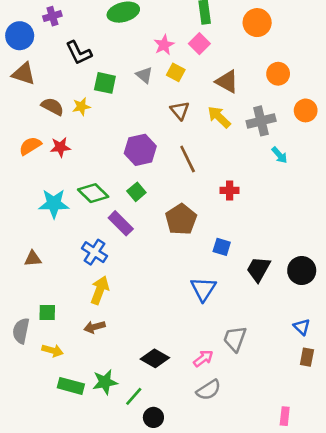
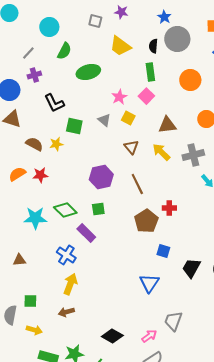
brown triangle: (227, 82) -> (167, 125), turned -36
green square: (136, 192) -> (98, 209), turned 32
brown pentagon: (181, 219) -> (146, 221), moved

